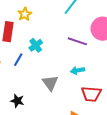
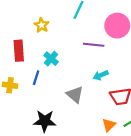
yellow star: (25, 14) -> (42, 25), moved
black star: (17, 101) -> (45, 121), size x1.5

